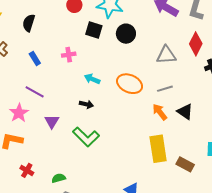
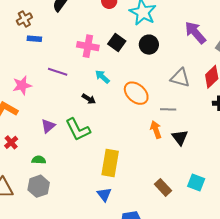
black square: (94, 30) -> (117, 43), moved
pink cross: (69, 55) -> (88, 46), size x1.5
blue rectangle: (35, 58) -> (34, 39), moved, turned -72
purple line: (35, 92) -> (58, 72), moved, turned -30
purple triangle: (52, 121) -> (48, 126), moved
yellow rectangle: (158, 149) -> (110, 163), moved

